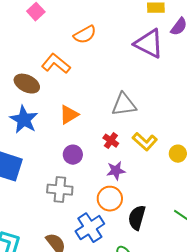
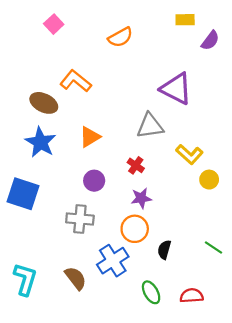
orange semicircle: (85, 35) -> (120, 37), moved
purple triangle: (149, 44) -> (176, 89), moved
yellow L-shape: (145, 142) -> (189, 154), moved
black semicircle: (137, 218) -> (164, 250), size x0.7

